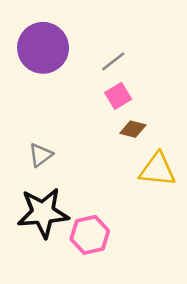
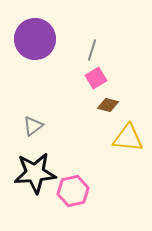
gray line: (113, 61) -> (92, 50), turned -35

